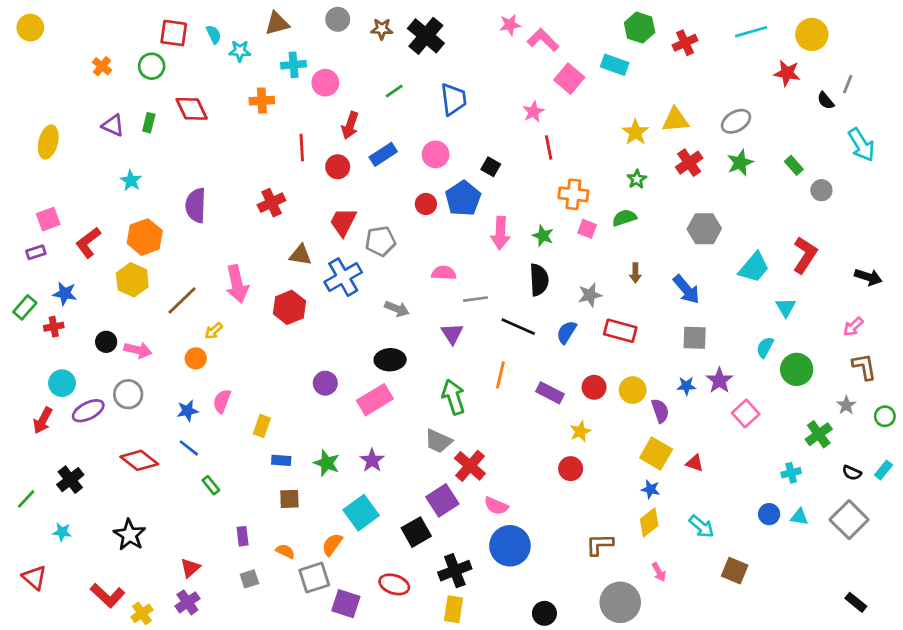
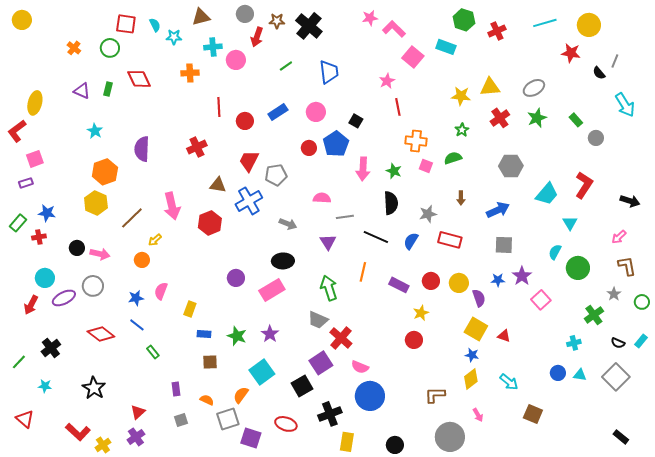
red arrow: (350, 125) -> (257, 37), moved
yellow star: (635, 132) -> (461, 96), turned -30
red L-shape: (88, 243) -> (17, 131), moved
blue arrow: (686, 289) -> (498, 210), turned -75
yellow rectangle: (453, 609) -> (347, 442), moved

